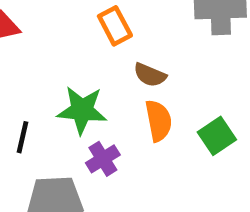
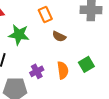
green star: (82, 110) -> (19, 35), moved
orange semicircle: (159, 121) -> (63, 70), moved

